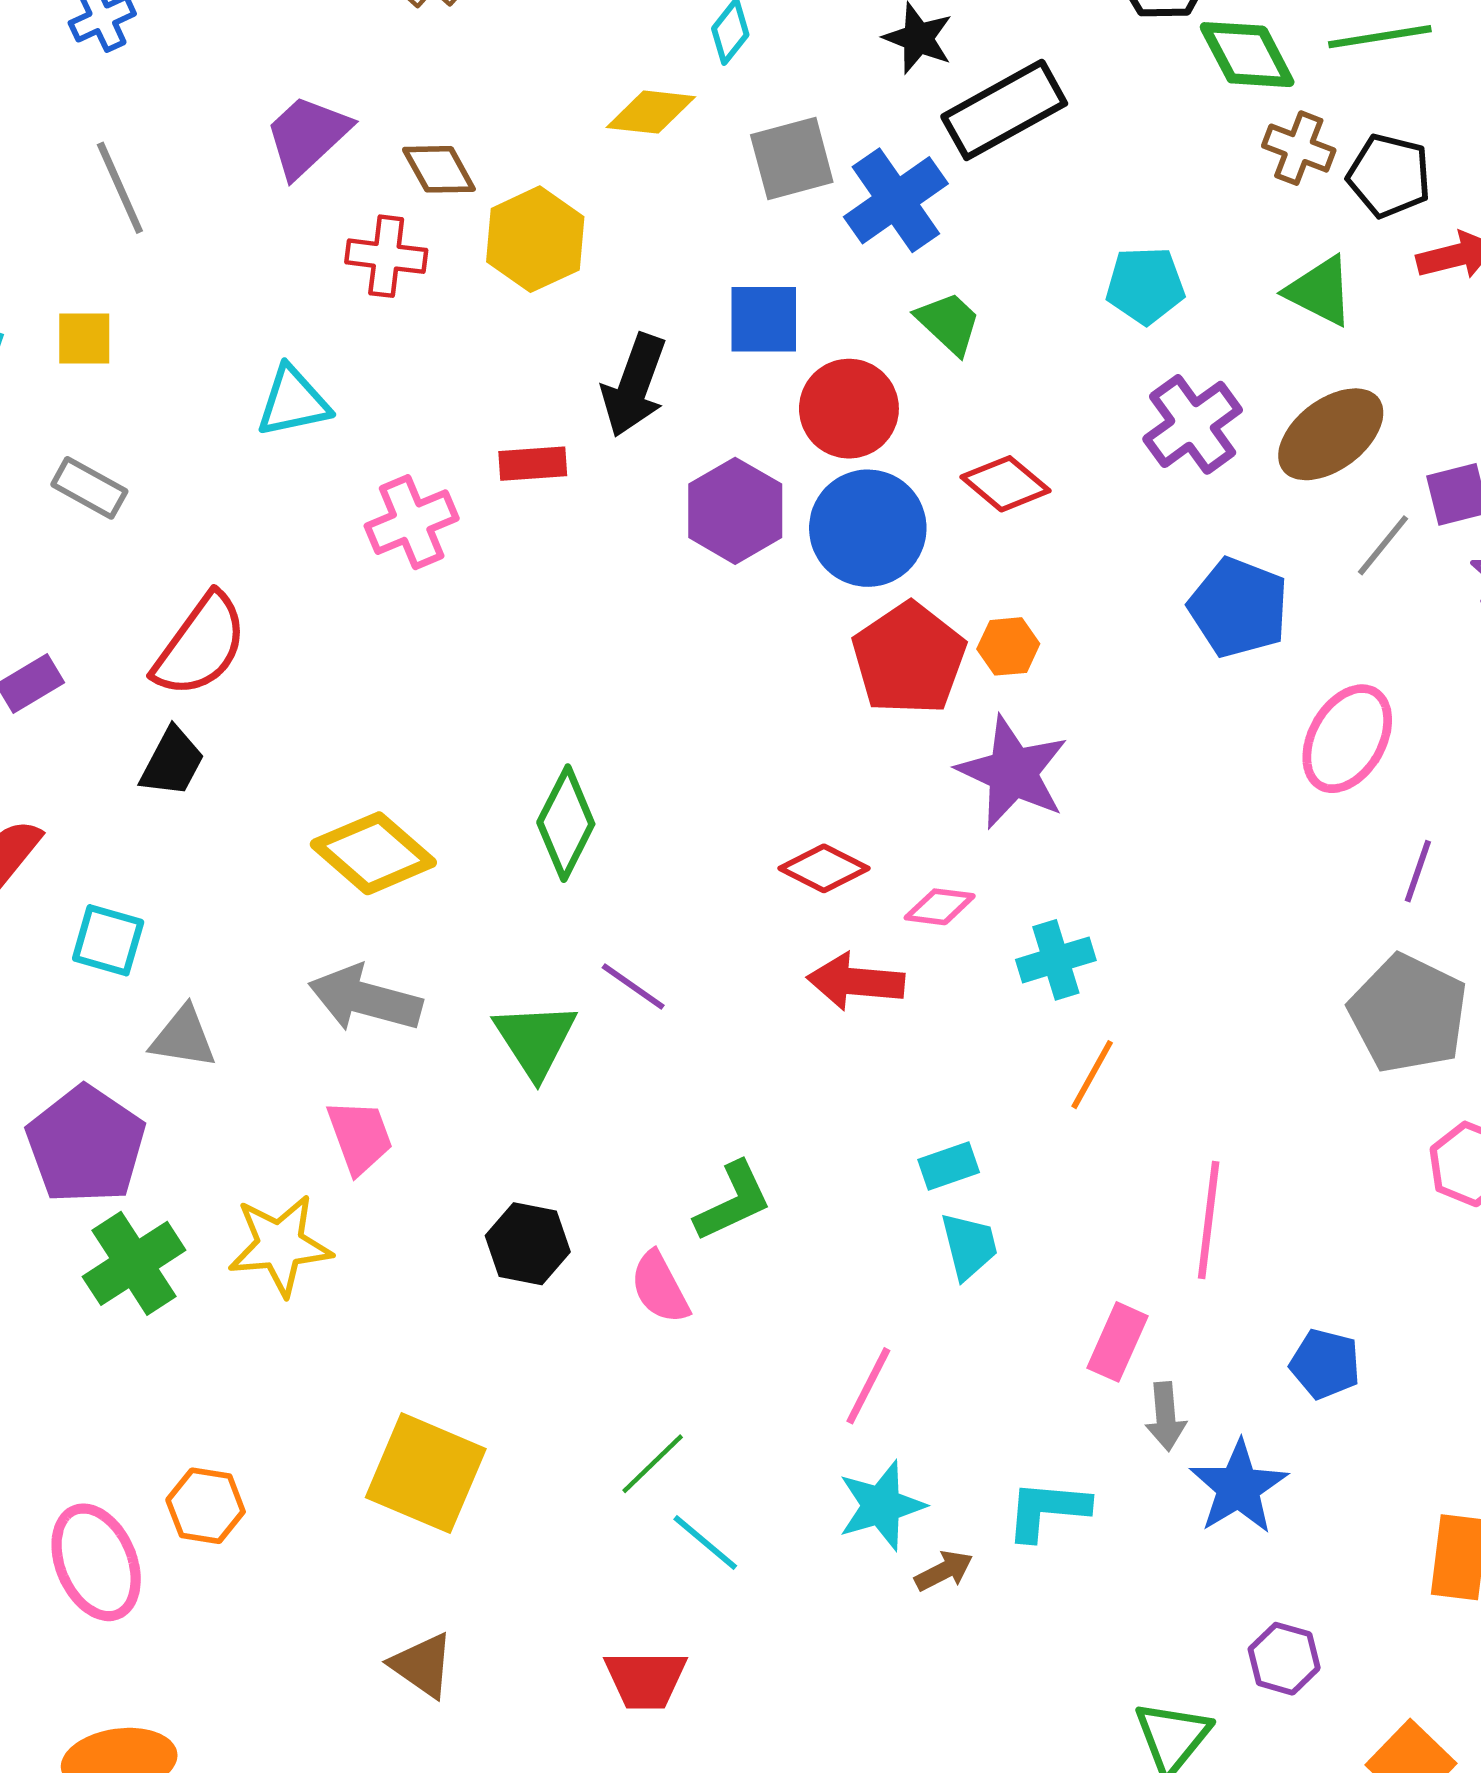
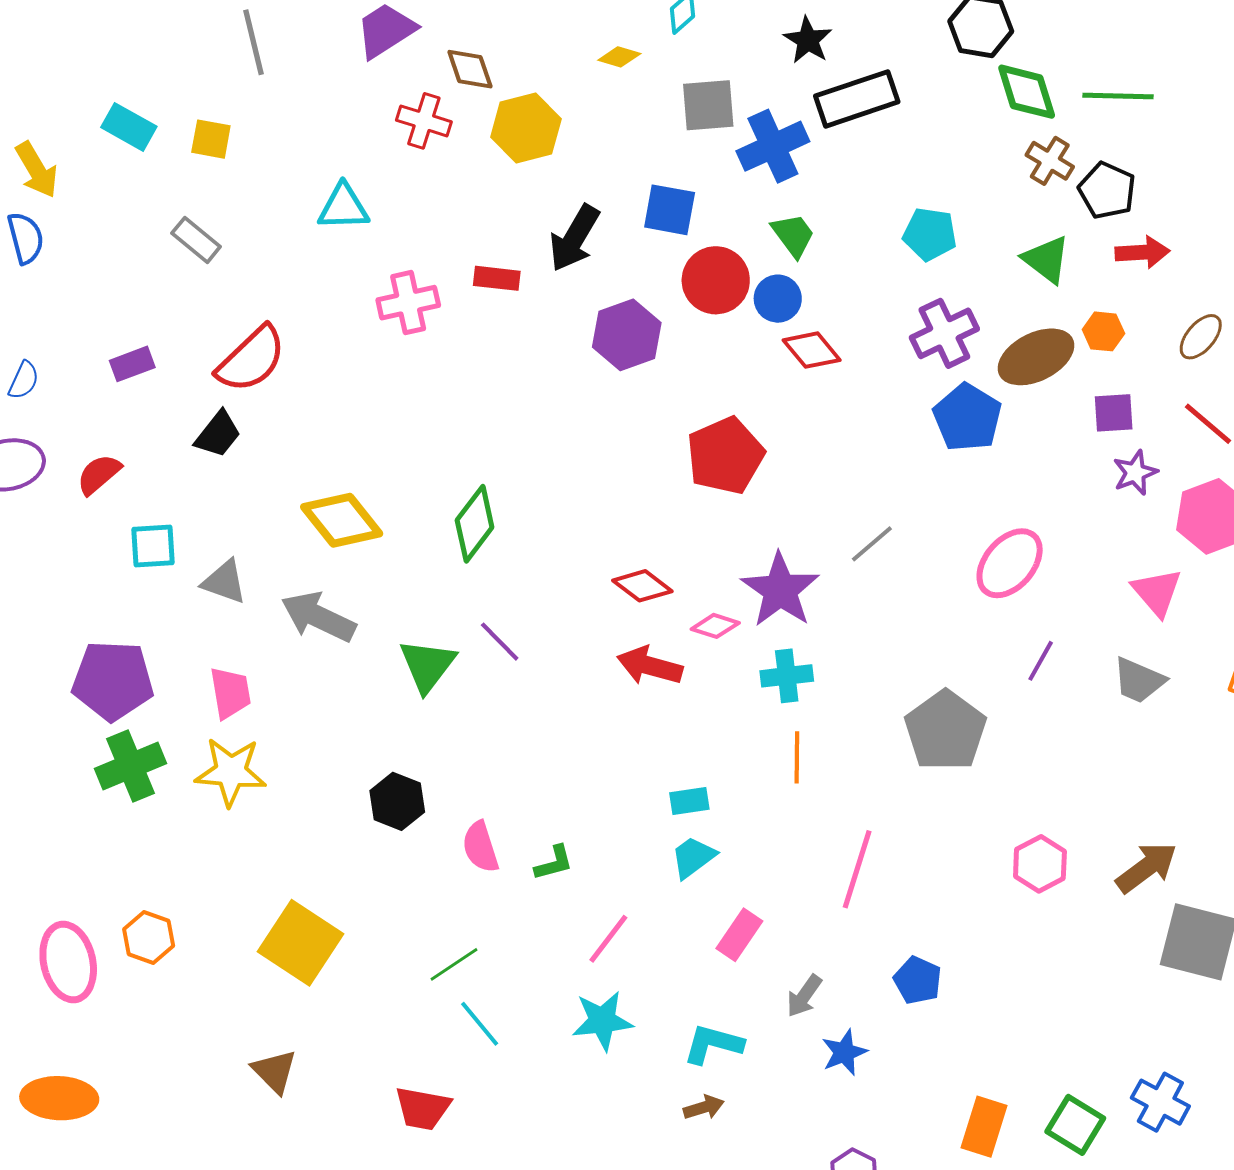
yellow diamond: (651, 112) -> (619, 57), size x0.7
blue circle: (868, 528) -> (778, 299), moved, size x0.6
gray line: (1383, 545) -> (872, 544), moved
blue pentagon: (1239, 608) -> (967, 418), moved
orange hexagon: (1008, 646) -> (1103, 331), moved
purple star: (1013, 772) -> (780, 590), moved
cyan square: (108, 940) -> (153, 546), turned -30
gray pentagon: (1408, 1014) -> (945, 731), moved
gray triangle: (183, 1037) -> (224, 582), moved
orange line: (1092, 1075) -> (797, 757), turned -39
pink trapezoid: (360, 1137) -> (230, 693), moved
purple pentagon: (86, 1145) -> (113, 681), turned 30
green L-shape: (733, 1201) -> (554, 863), moved, size x0.7
cyan trapezoid: (969, 1246) -> (693, 857), turned -123
pink rectangle: (1118, 1342) -> (739, 935), moved
gray arrow: (1166, 1416) -> (804, 996), turned 30
blue star: (1238, 1487) -> (844, 1052), size x0.7
brown arrow: (944, 1571) -> (704, 1107), moved

